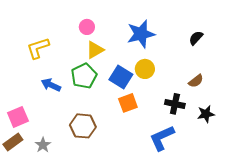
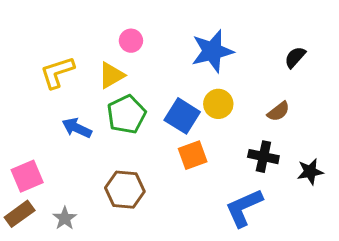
yellow triangle: (95, 50) -> (111, 75), moved
brown semicircle: (196, 81) -> (279, 111), moved

